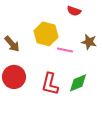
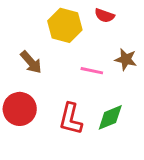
yellow hexagon: (46, 34) -> (65, 25), moved
brown arrow: (12, 44) -> (31, 62), moved

